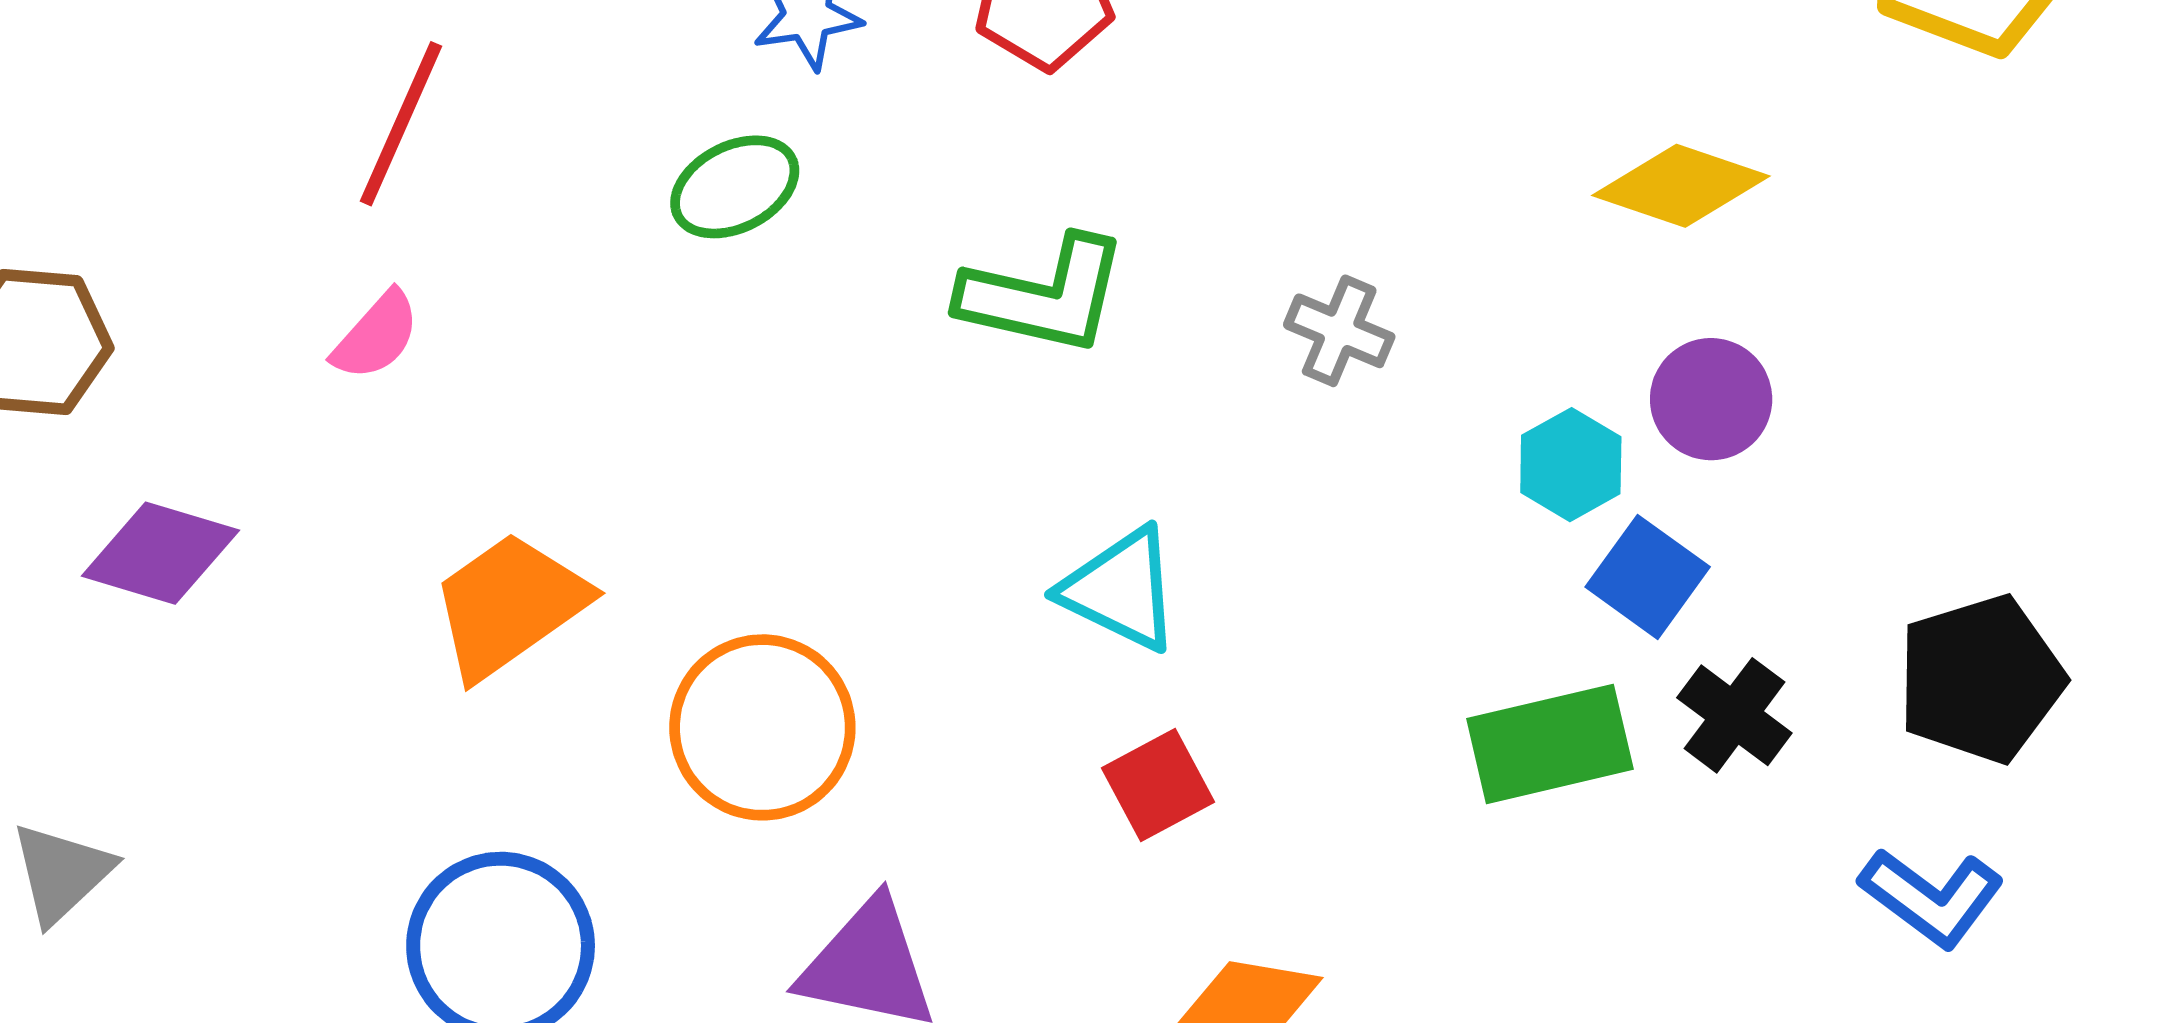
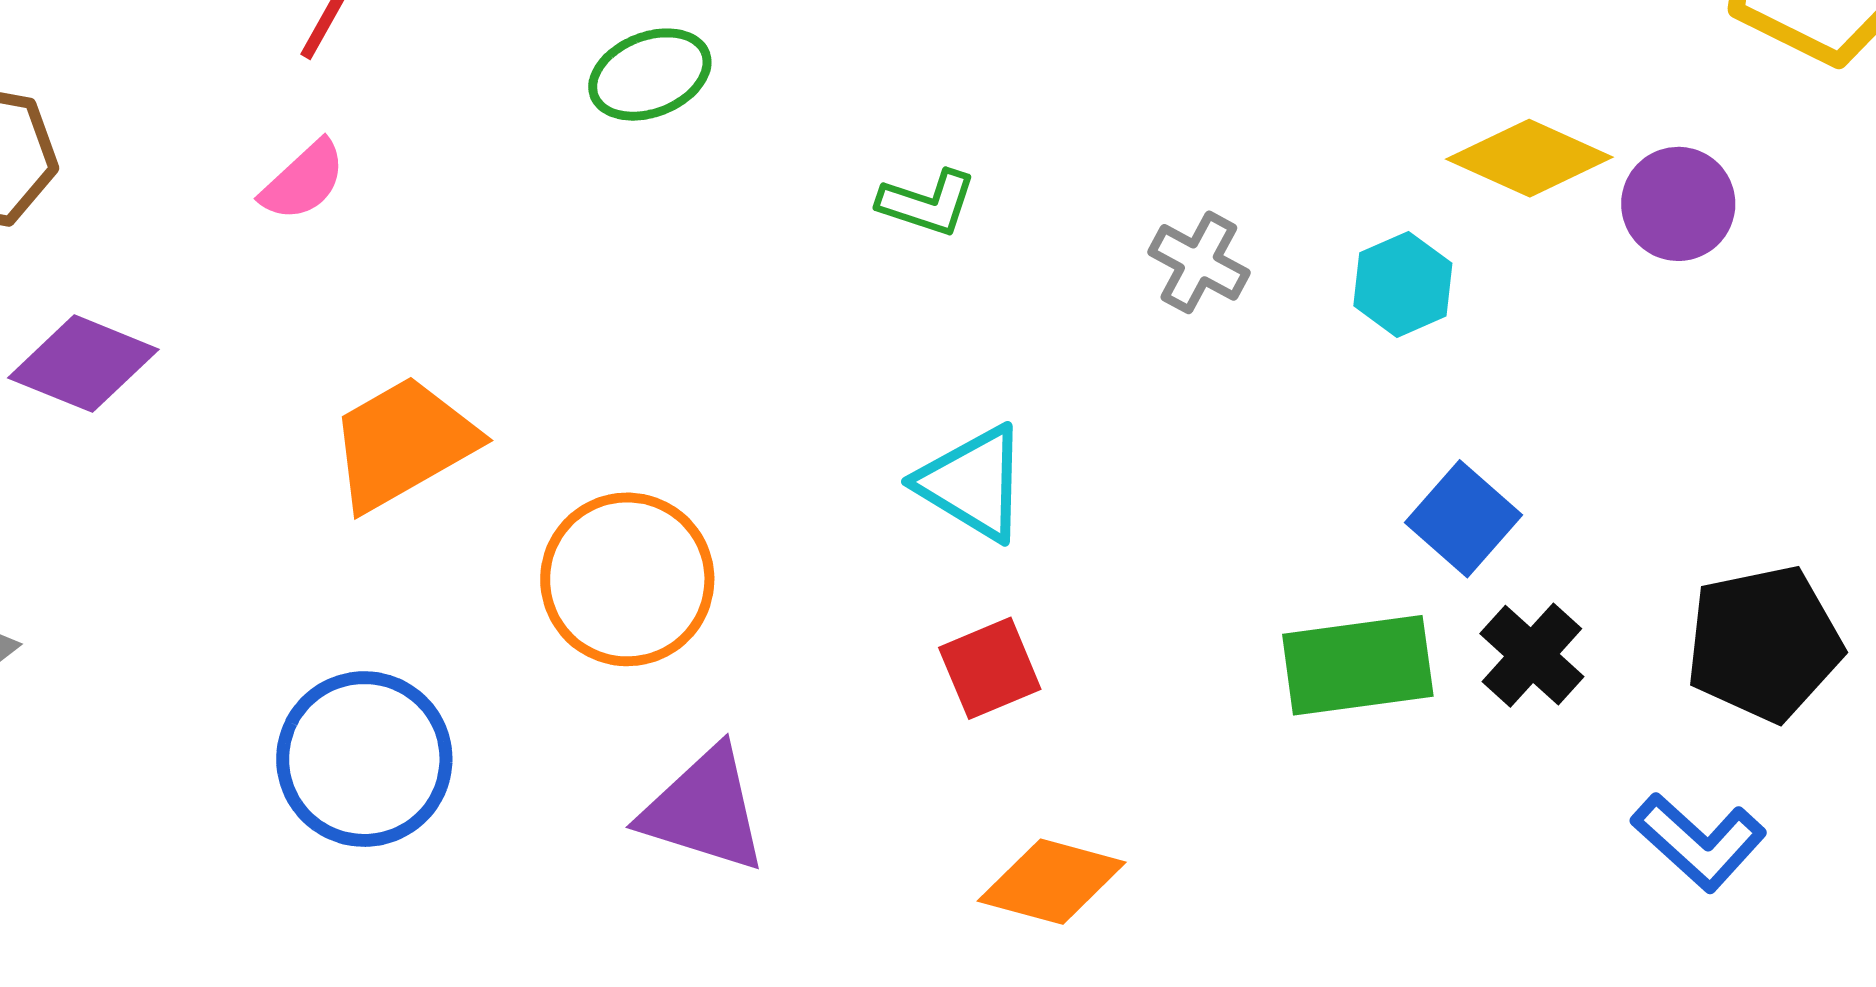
green L-shape: (1044, 295) -> (927, 203), size x0.6
purple circle: (1711, 399) -> (1678, 204), moved
cyan hexagon: (1571, 465) -> (1403, 284), moved

